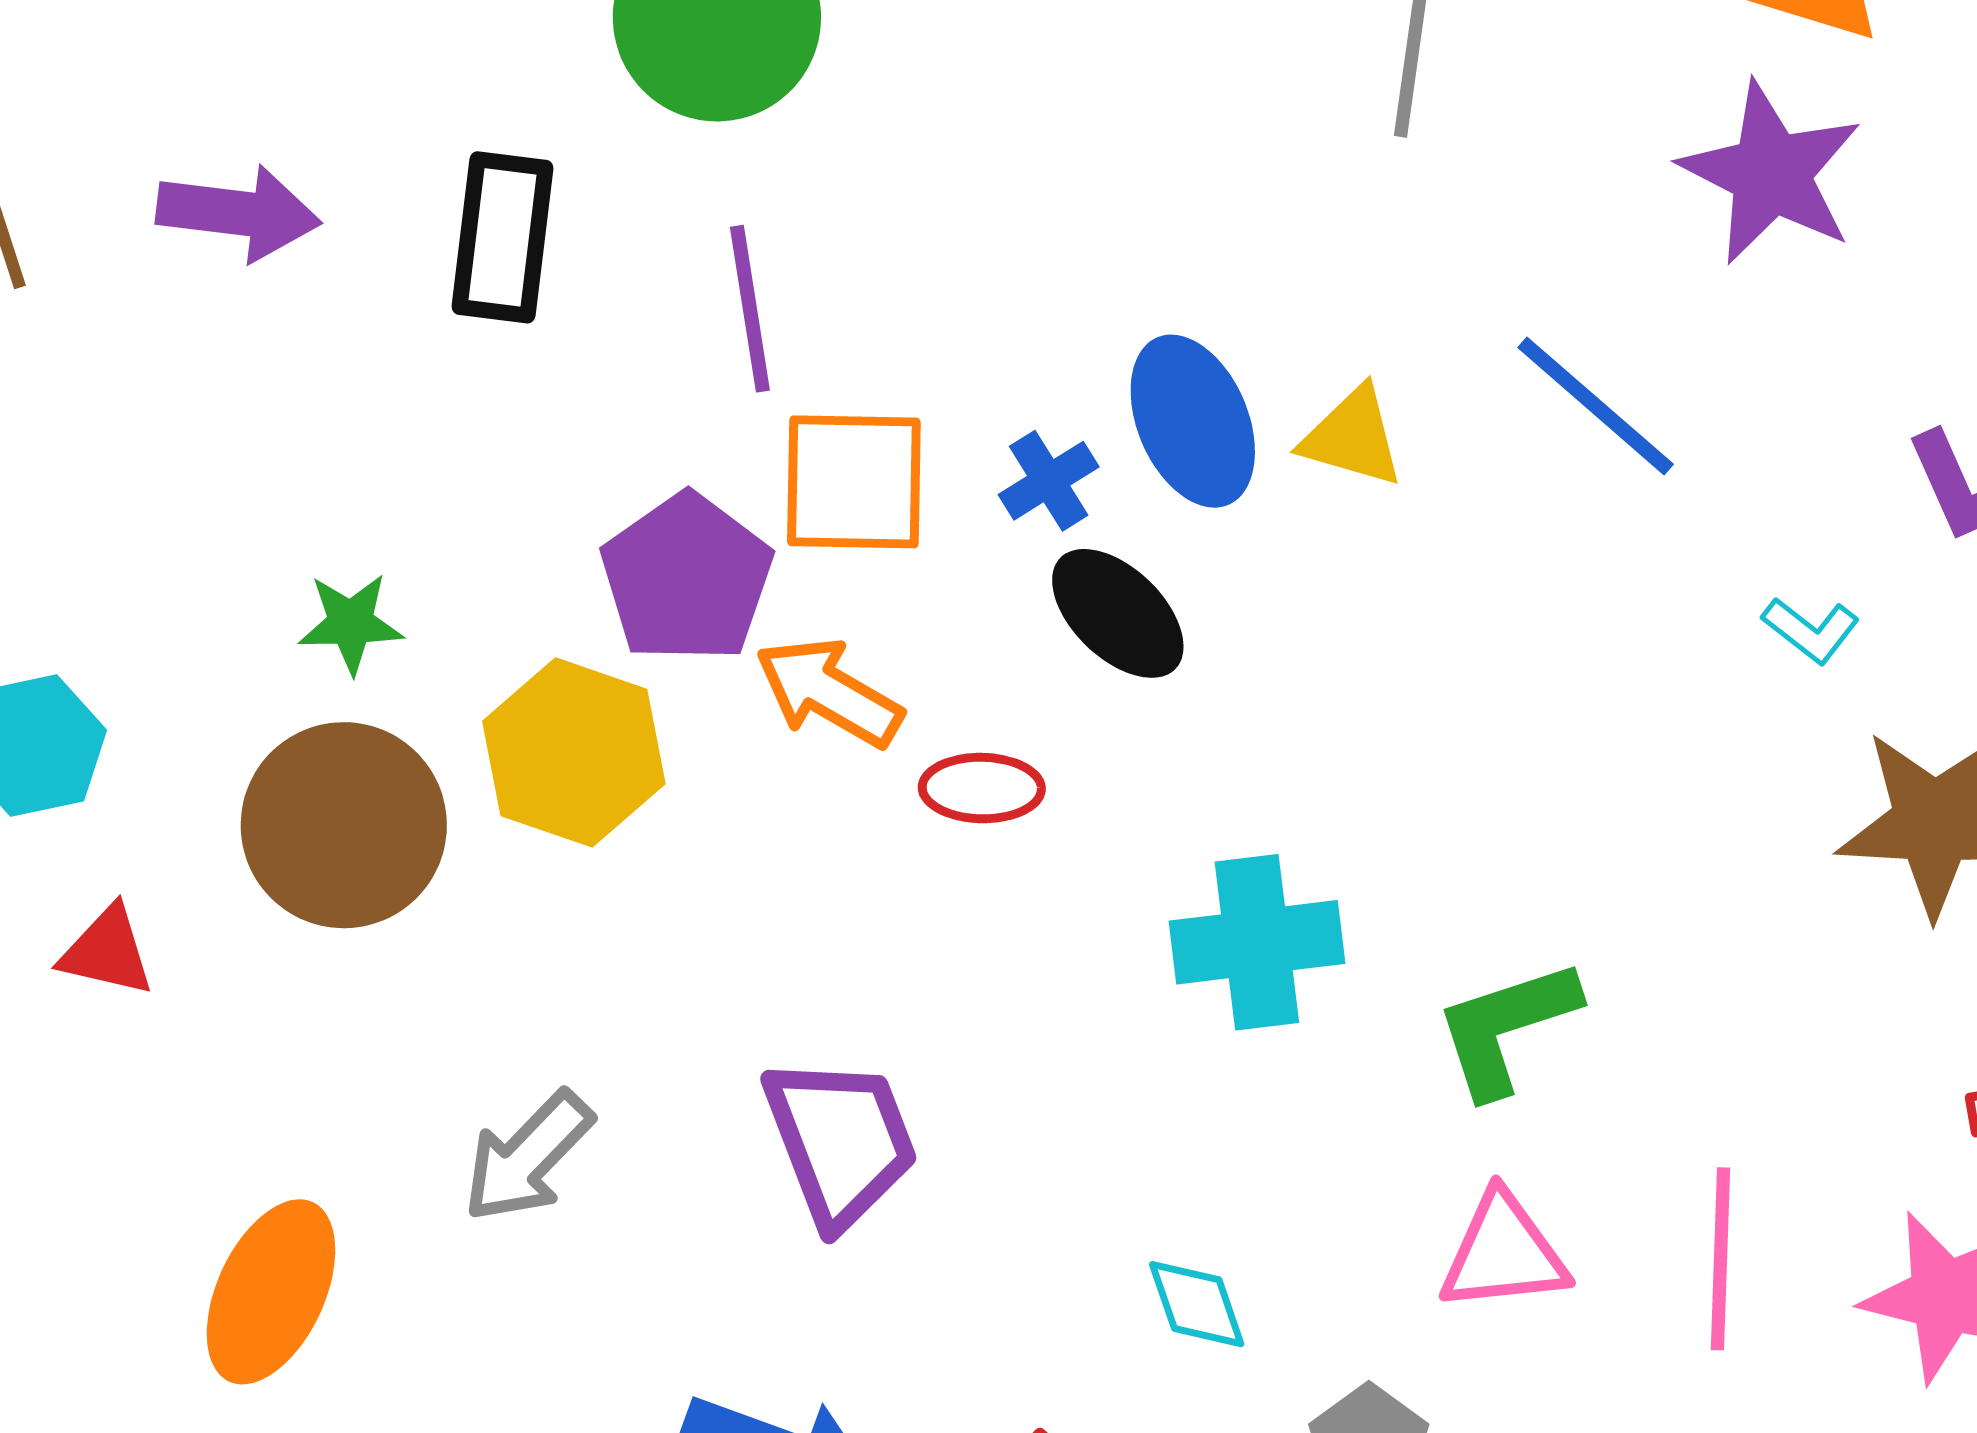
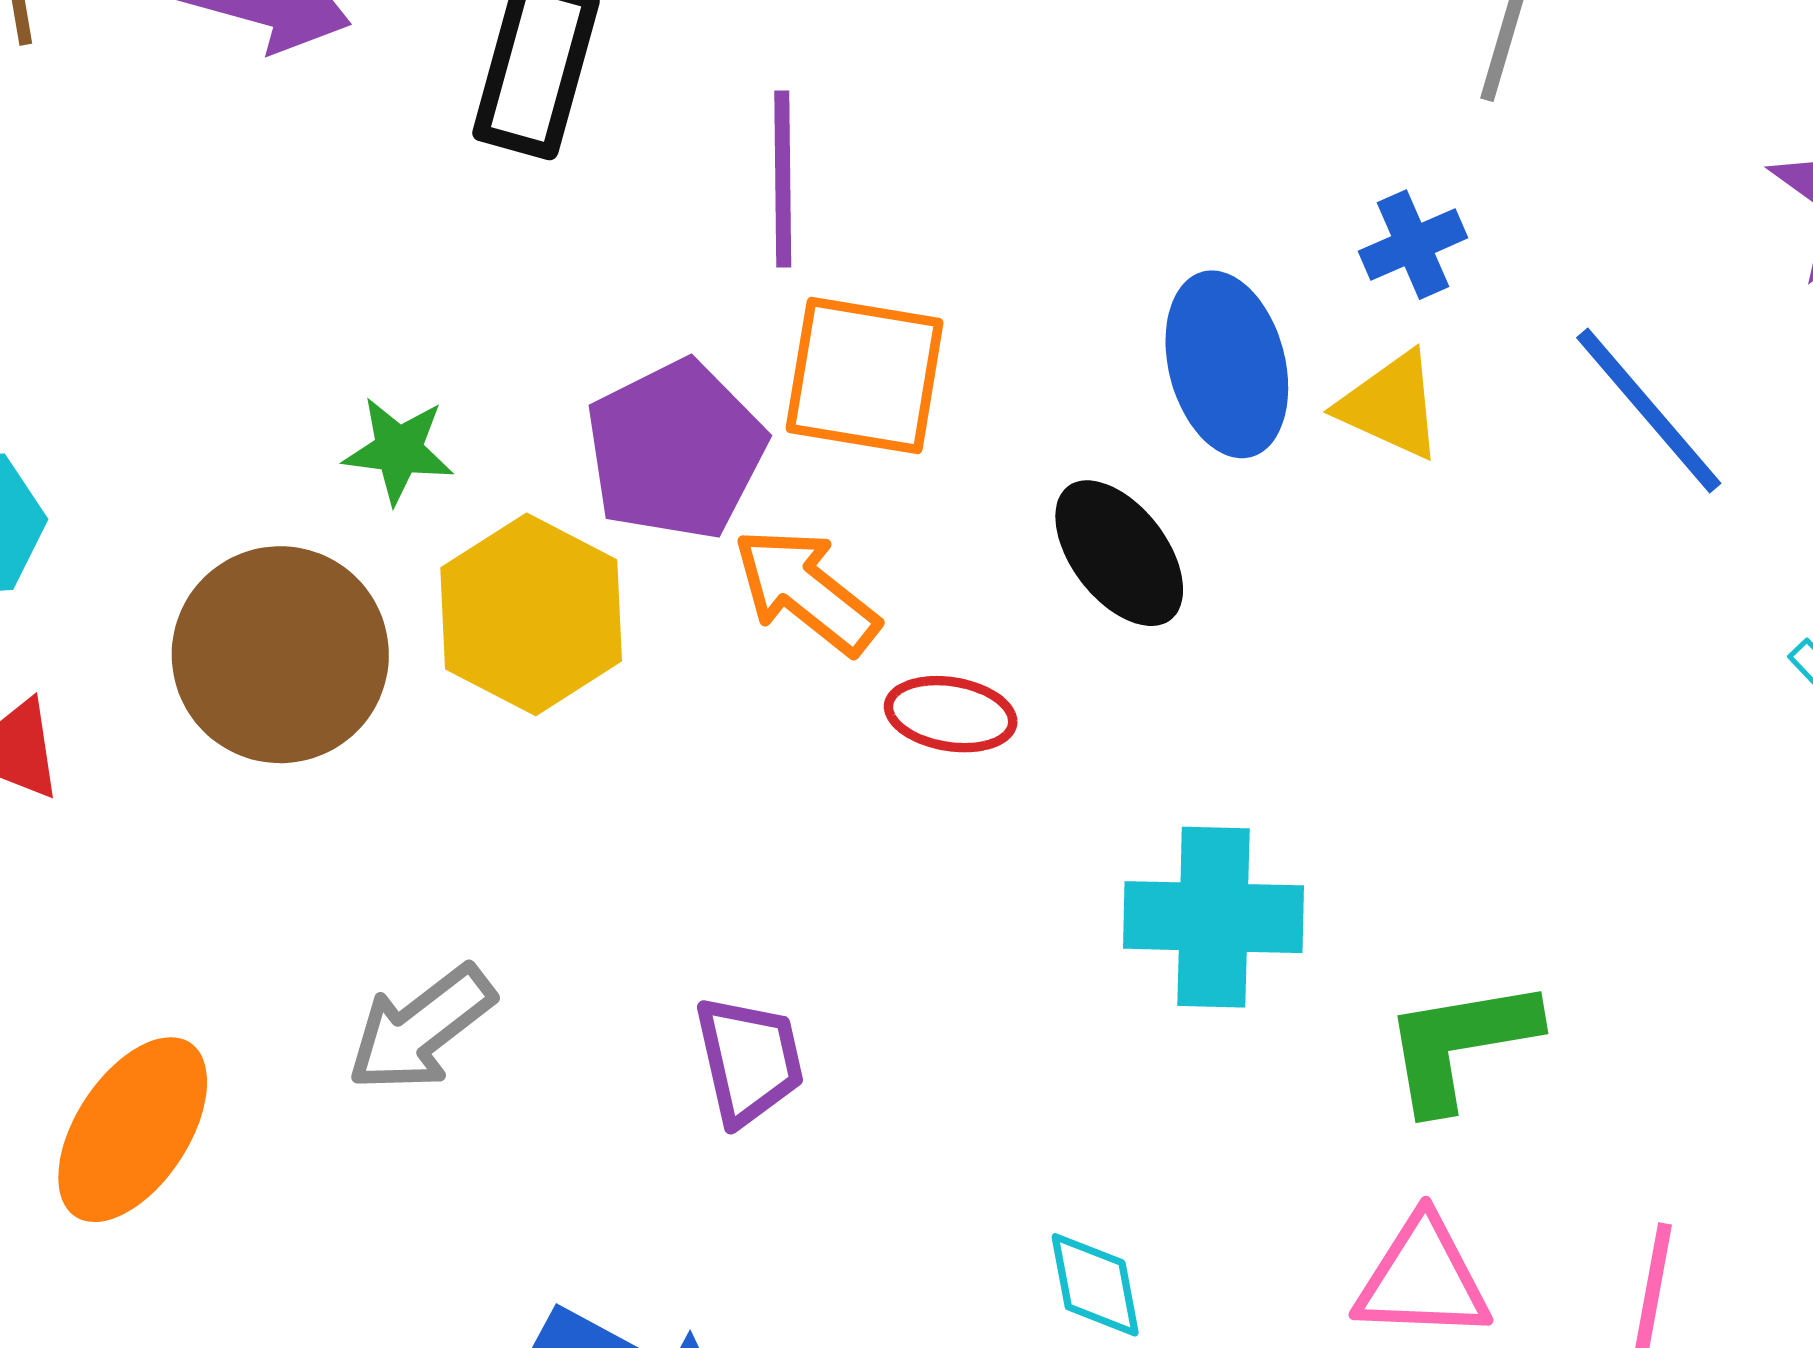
blue cross: (1049, 481) -> (1413, 245), moved
green star: (351, 623) -> (399, 450), moved
purple trapezoid: (841, 1141) -> (749, 1060), size x0.7

